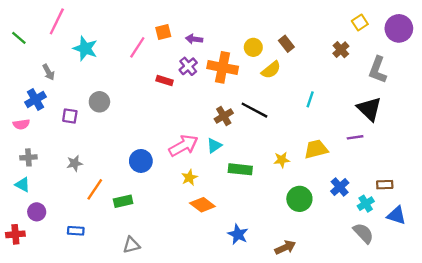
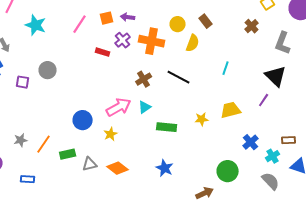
orange square: (163, 32) -> (107, 18), moved
yellow semicircle: (271, 70) -> (193, 43), turned -30
brown cross: (224, 116) -> (144, 79), moved
purple line: (355, 137) -> (264, 100), turned -48
gray star: (75, 163) -> (21, 140), moved
yellow star: (189, 178) -> (111, 134), moved
green circle: (299, 199) -> (228, 171), moved
orange diamond: (202, 205) -> (118, 168), moved
blue star: (238, 234) -> (165, 168), moved
gray triangle: (131, 245) -> (90, 164), moved

